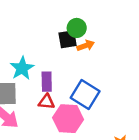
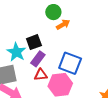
black square: (68, 39) -> (34, 42), moved
purple rectangle: (47, 82) -> (38, 59), turned 49

